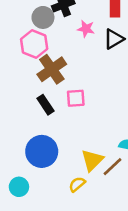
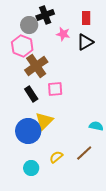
yellow triangle: (92, 160) -> (44, 121), moved
brown line: (112, 167) -> (84, 153), moved
cyan circle: (19, 187) -> (31, 168), moved

